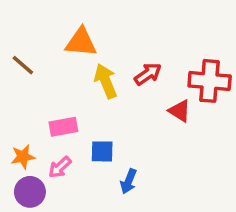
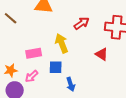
yellow arrow: (106, 81) -> (62, 43), moved
red triangle: (180, 111) -> (102, 54), moved
blue arrow: (129, 181) -> (71, 84), turned -40

